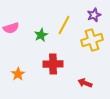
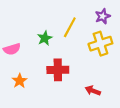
pink semicircle: (11, 28) -> (12, 49), moved

